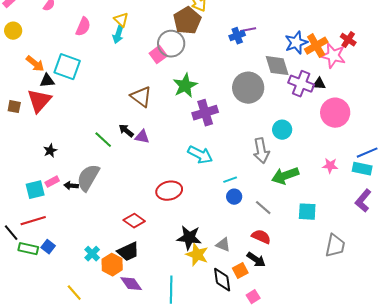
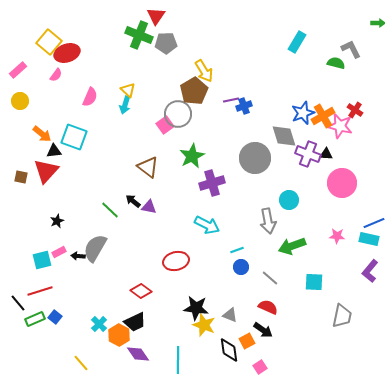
purple line: (248, 30) -> (231, 100), moved
green rectangle: (28, 249) -> (35, 319), turned -36

